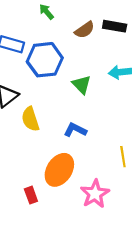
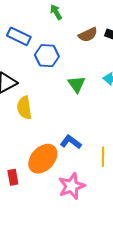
blue hexagon: (45, 60) -> (47, 56), size x0.7
blue L-shape: (75, 130) -> (71, 142), moved

